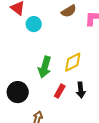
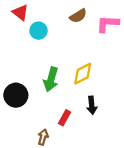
red rectangle: (60, 91) -> (65, 118), moved
black circle: (18, 92) -> (16, 95), moved

